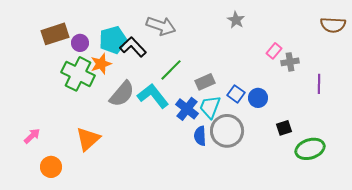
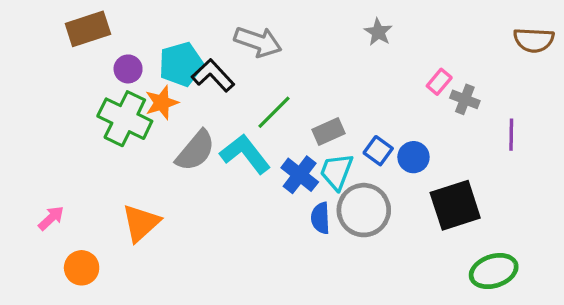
brown rectangle: (55, 34) -> (88, 29), moved
gray cross: (290, 62) -> (465, 99), turned 30
black square: (284, 128) -> (455, 205), size x2.0
green ellipse: (310, 149) -> (494, 271), moved

